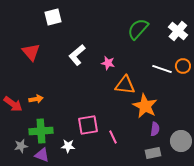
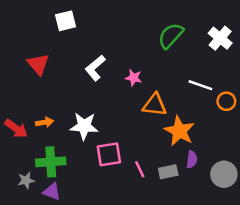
orange circle: (183, 66) -> (226, 101), moved
white star: (68, 146) -> (84, 126), moved, size x1.6
gray rectangle: (153, 153) -> (168, 172), moved

